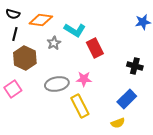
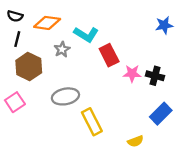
pink star: (84, 79) -> (132, 73), moved
blue rectangle: (127, 99) -> (161, 114), moved

